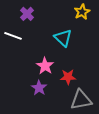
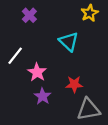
white line: (13, 36) -> (15, 56), moved, turned -72
pink star: (45, 66) -> (37, 72), moved

